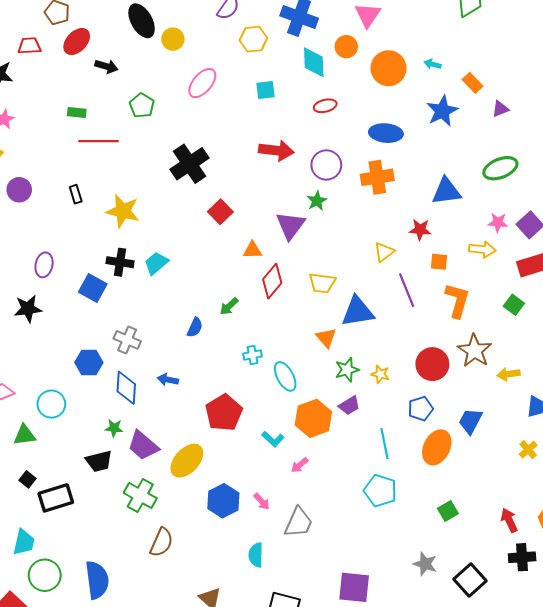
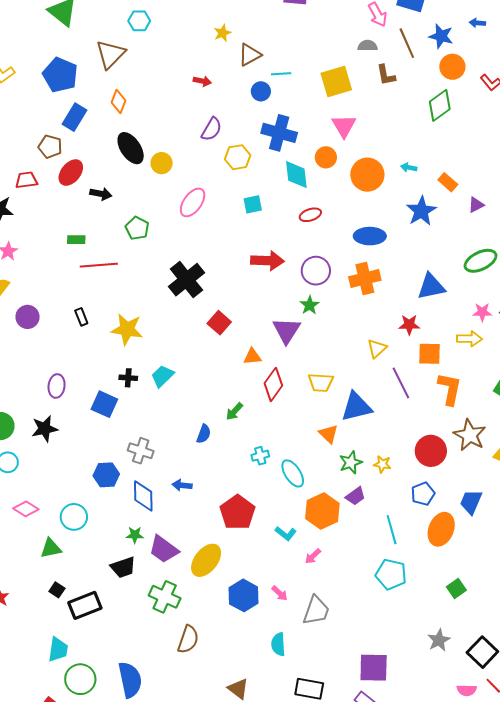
black cross: (120, 262) -> (128, 378), size x0.7
orange square: (439, 262) -> (429, 354), size x1.4
gray star: (425, 564) -> (439, 640), turned 30

